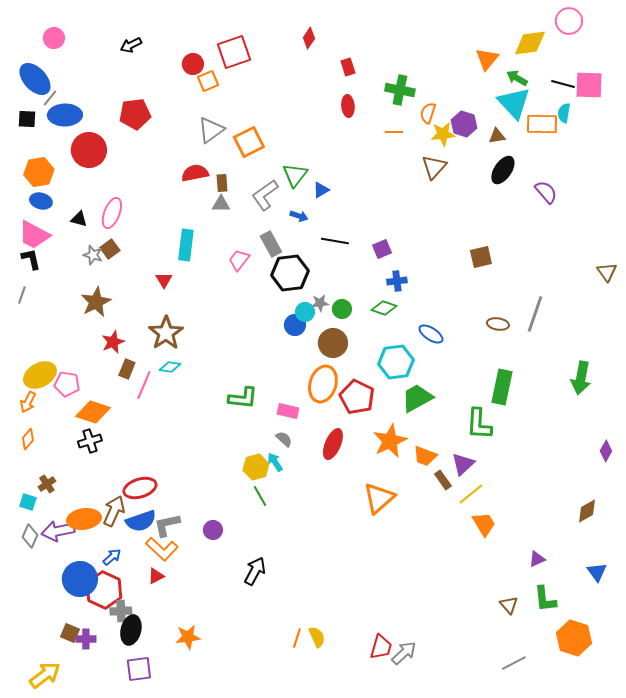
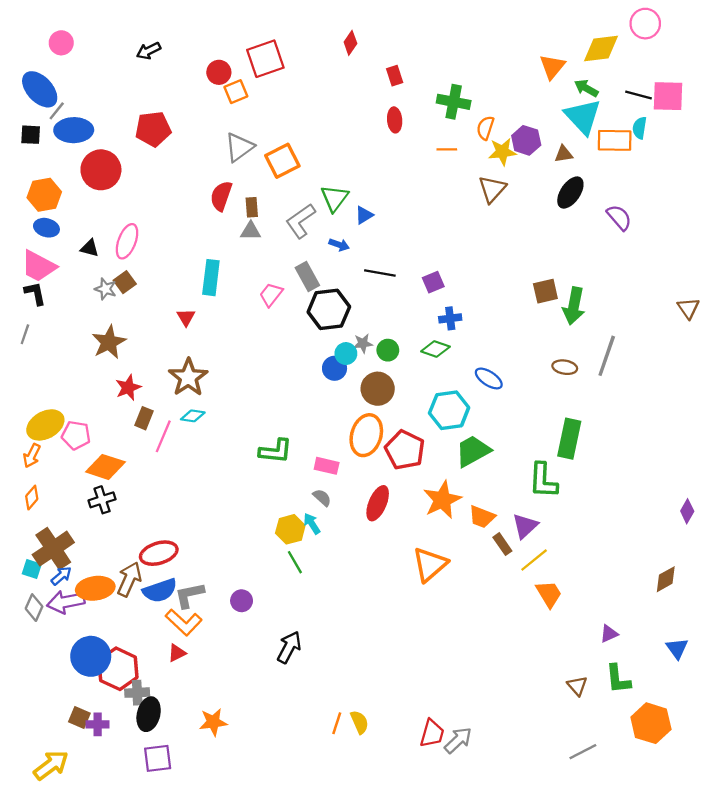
red semicircle: (195, 173) -> (221, 196), turned -60
green arrow: (581, 378) -> (574, 306), moved
brown cross: (47, 484) -> (53, 549), size x2.0
blue arrow: (112, 557) -> (61, 576), moved

